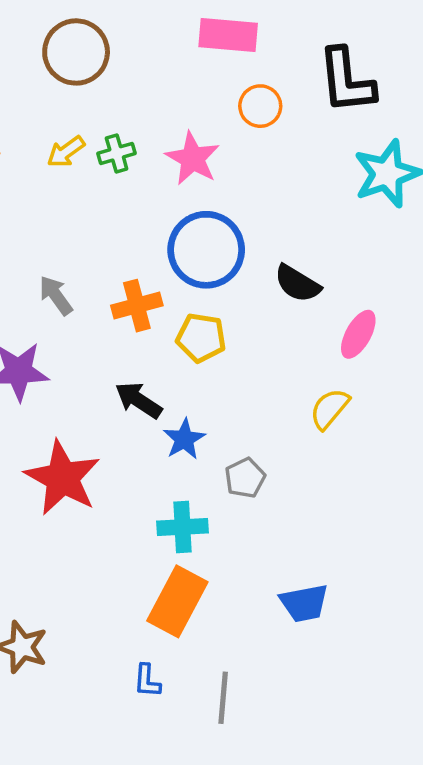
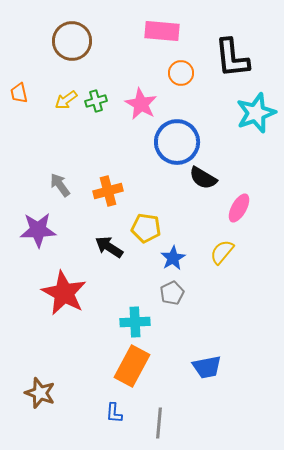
blue circle: (206, 250) -> (177, 142), moved
yellow pentagon: (201, 338) -> (146, 228), moved
blue star: (184, 439) -> (173, 258), moved

